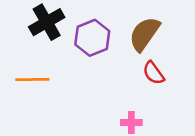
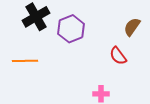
brown semicircle: (144, 34) -> (132, 27), moved, size x0.7

